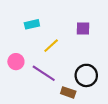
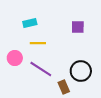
yellow line: (51, 46) -> (38, 43), moved, turned 42
brown rectangle: (68, 92) -> (64, 87), turned 48

